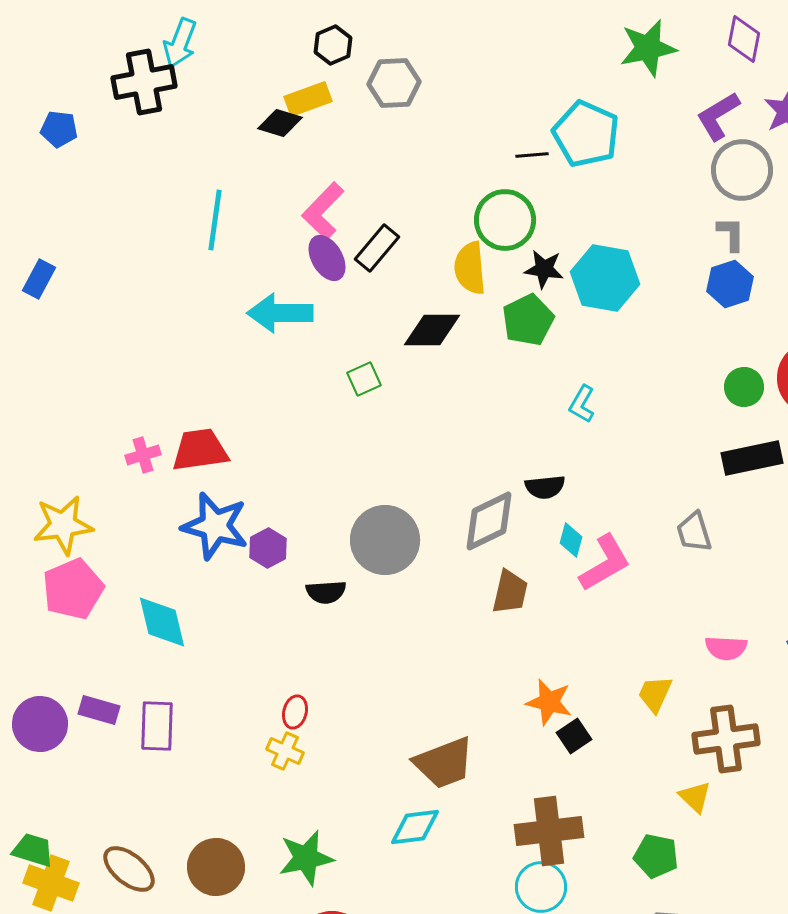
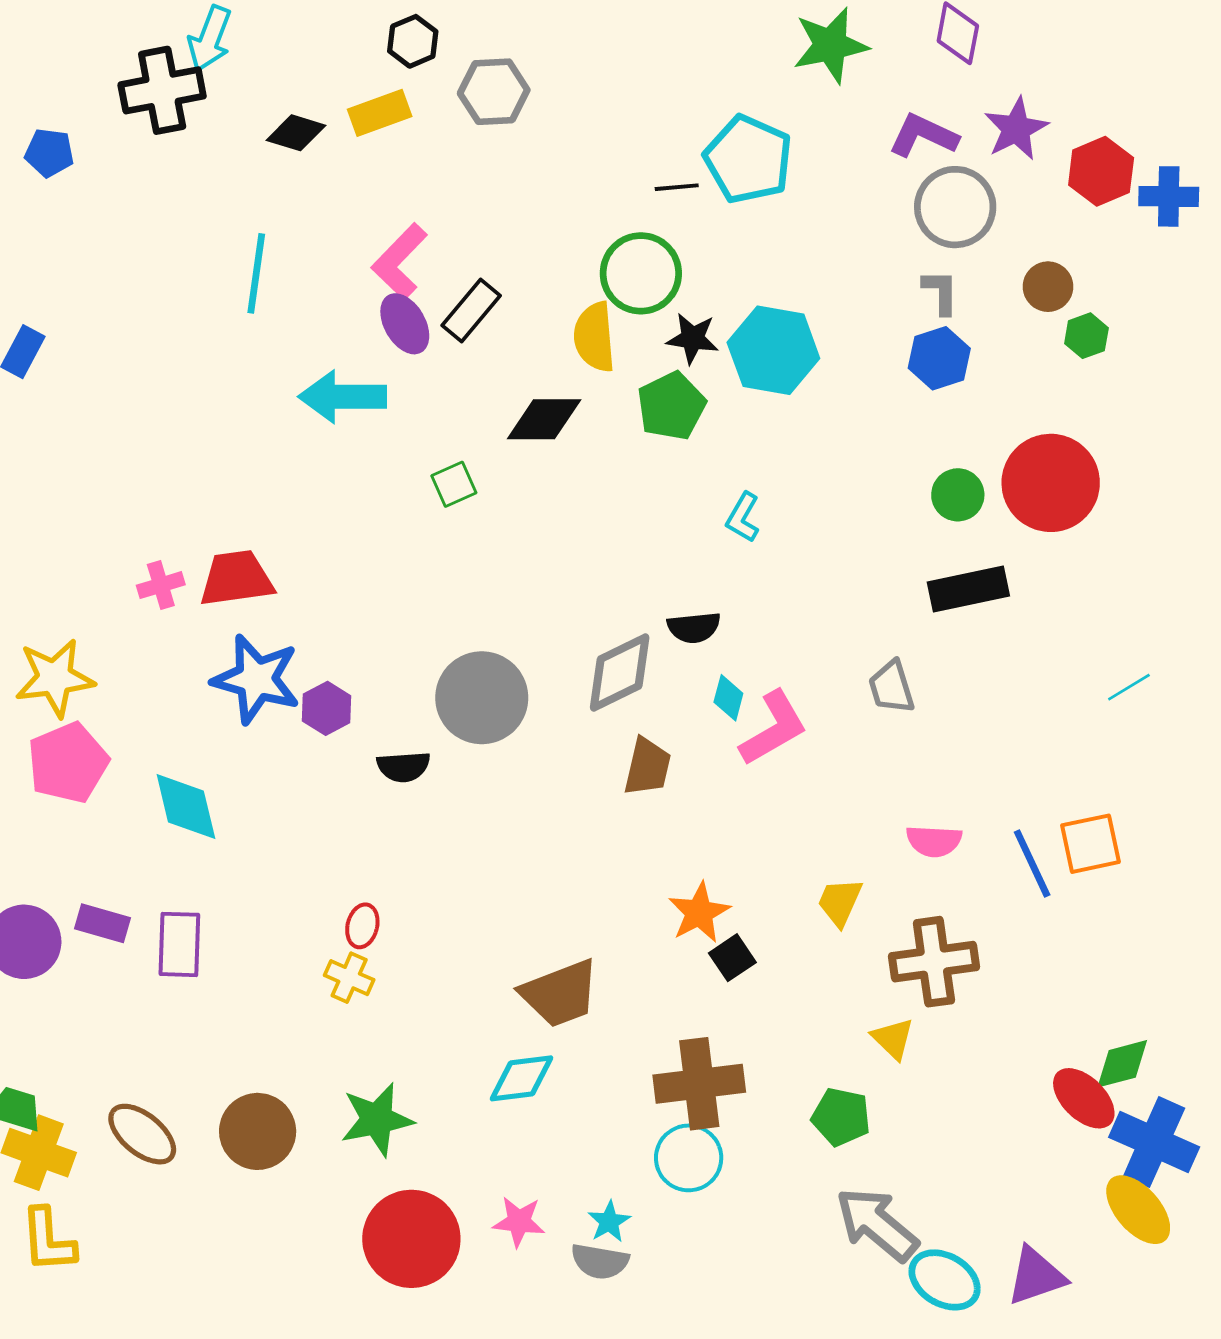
purple L-shape: (718, 116) -> (923, 135), turned 56
black diamond: (280, 123) -> (296, 133), moved
orange star: (549, 702) -> (699, 913), turned 30

